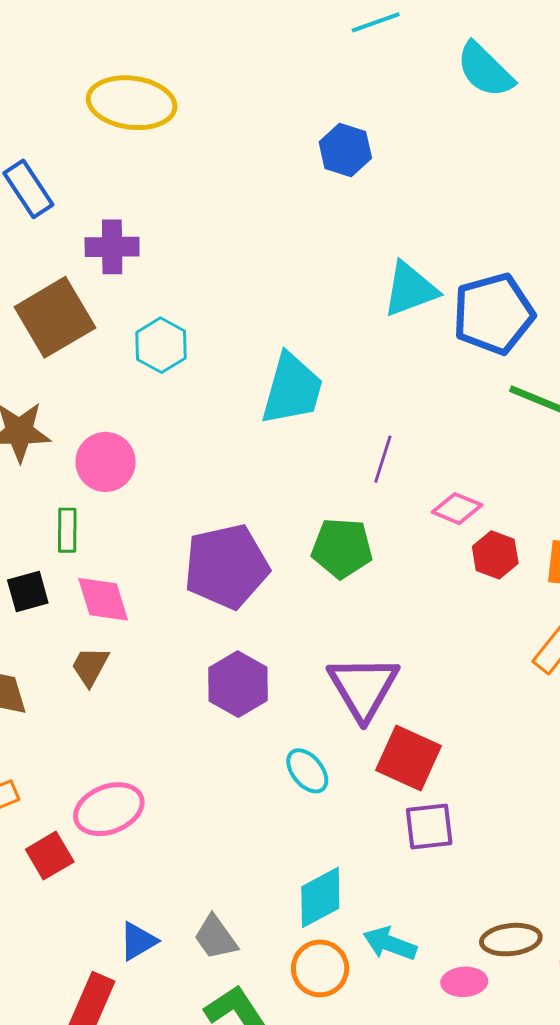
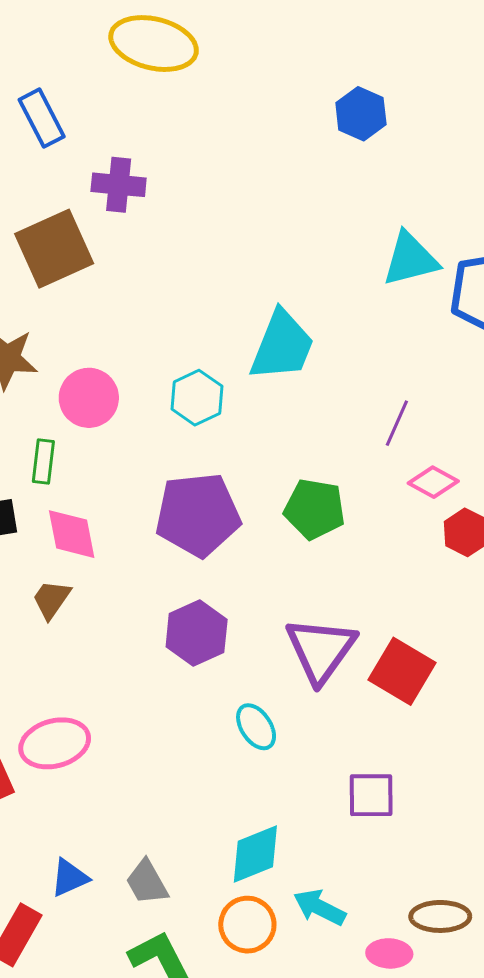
cyan hexagon: (161, 345) -> (197, 398), moved
purple line: (383, 459) -> (397, 423), moved
red square: (409, 758) -> (402, 671), moved

